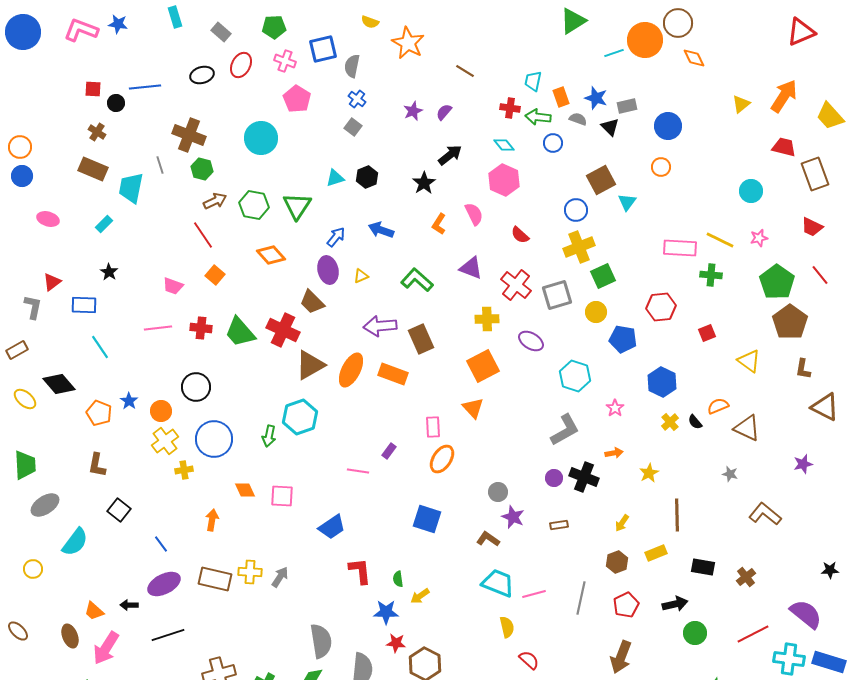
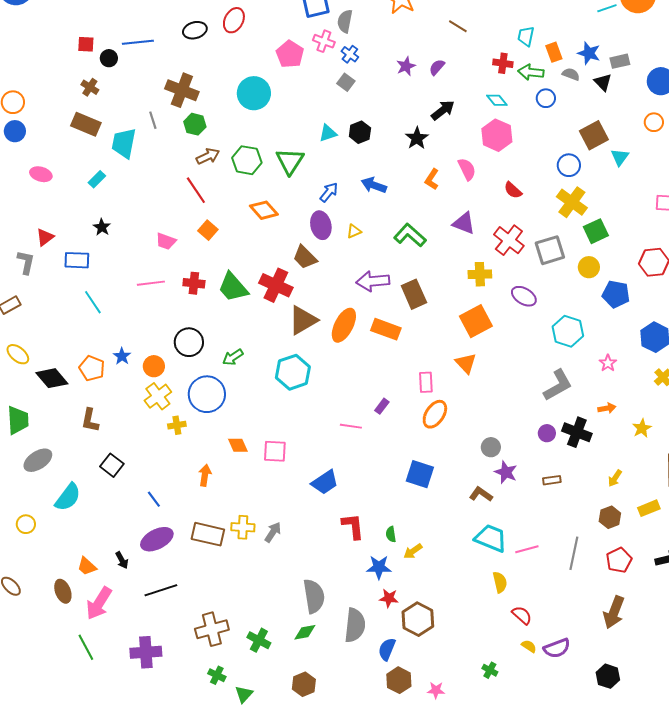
pink cross: (285, 61) -> (324, 41), moved
yellow cross: (579, 247) -> (572, 202), turned -32
black diamond: (59, 384) -> (52, 378), moved
green arrow: (269, 436) -> (233, 357), moved, turned 45
black arrow: (129, 605) -> (122, 560), turned -120

